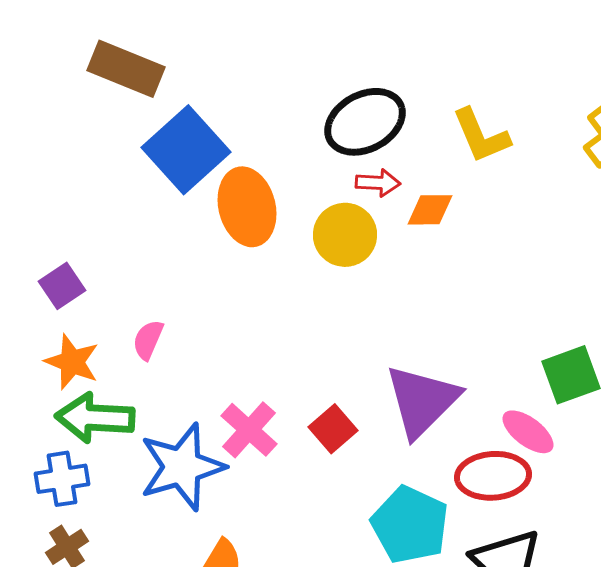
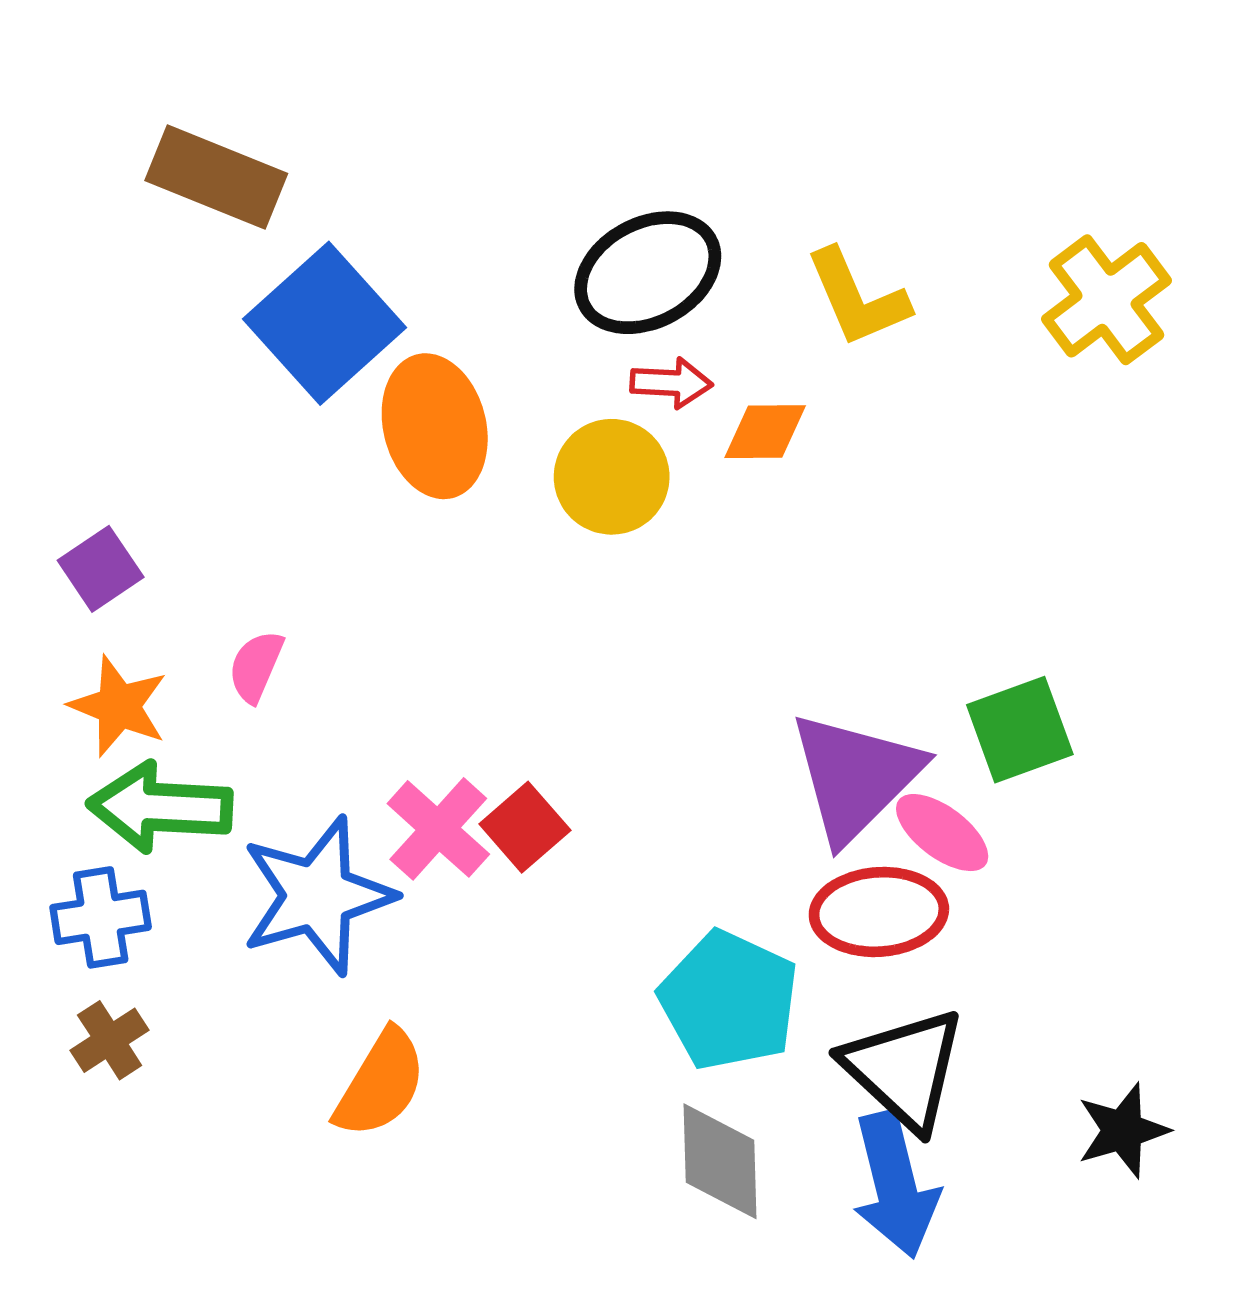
purple triangle: (422, 401) -> (855, 777), moved
red square: (333, 429) -> (525, 827), moved

